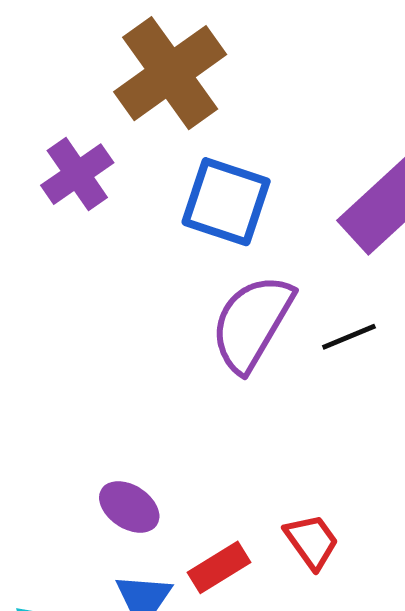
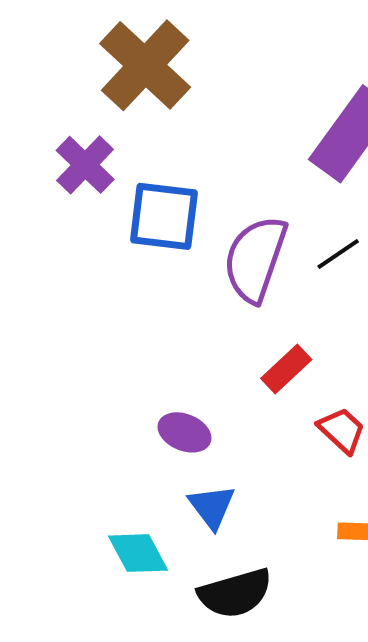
blue square: (226, 202) -> (164, 216), moved
red rectangle: (219, 567) -> (286, 369), moved

